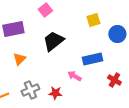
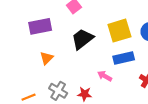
yellow square: (93, 20) -> (119, 31), moved, size x1.6
gray cross: (30, 90) -> (58, 91), turned -36

